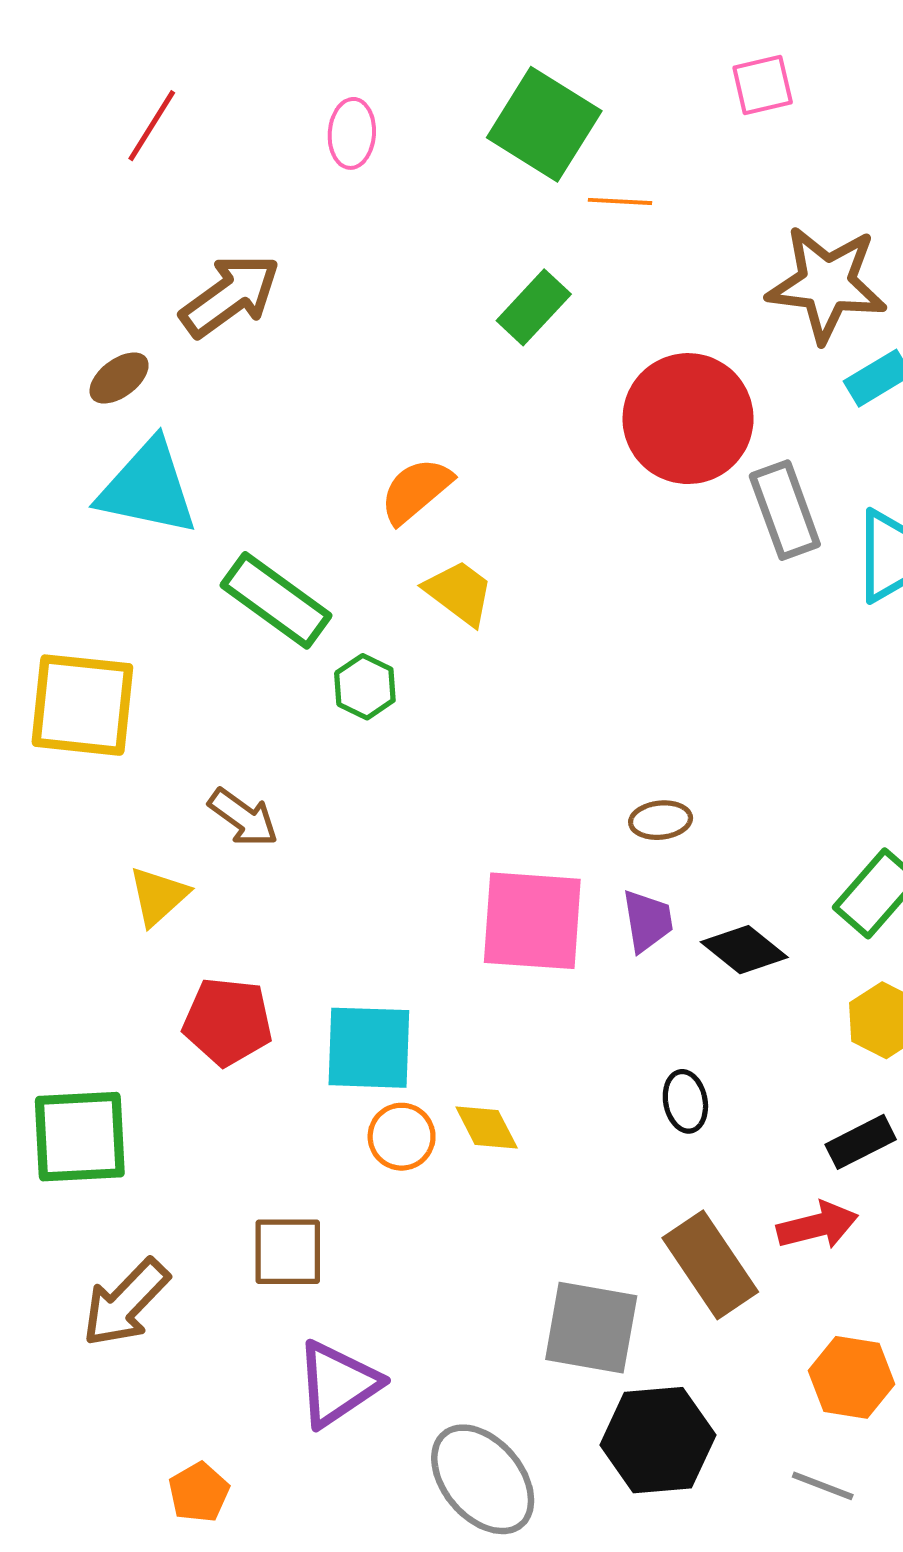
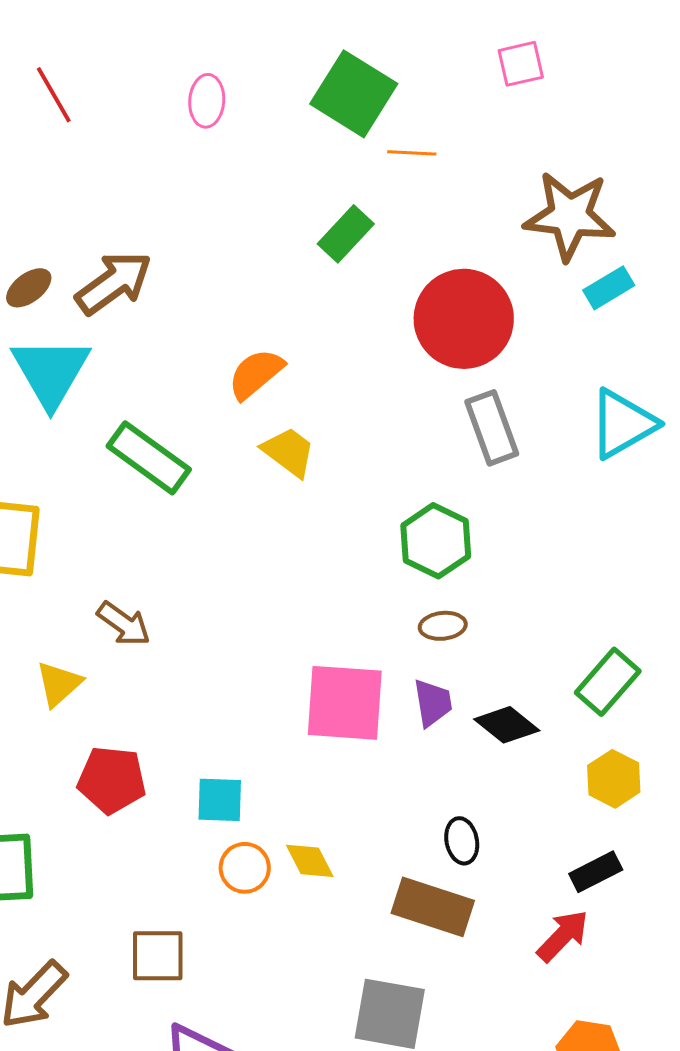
red line: (152, 126) -> (54, 95), turned -62
brown arrow: (230, 296) -> (114, 283), moved
cyan triangle: (148, 488) -> (51, 372), turned 48
gray rectangle: (785, 510) -> (492, 428), moved
green hexagon: (365, 687) -> (436, 541), moved, size x1.5
cyan square: (369, 1048) -> (220, 800), size x0.7
red arrow: (818, 1226) -> (563, 936), turned -32
brown rectangle: (710, 1265) -> (433, 907), moved, turned -38

